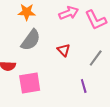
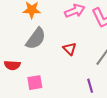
pink square: (30, 83) -> (35, 83), size x0.7

